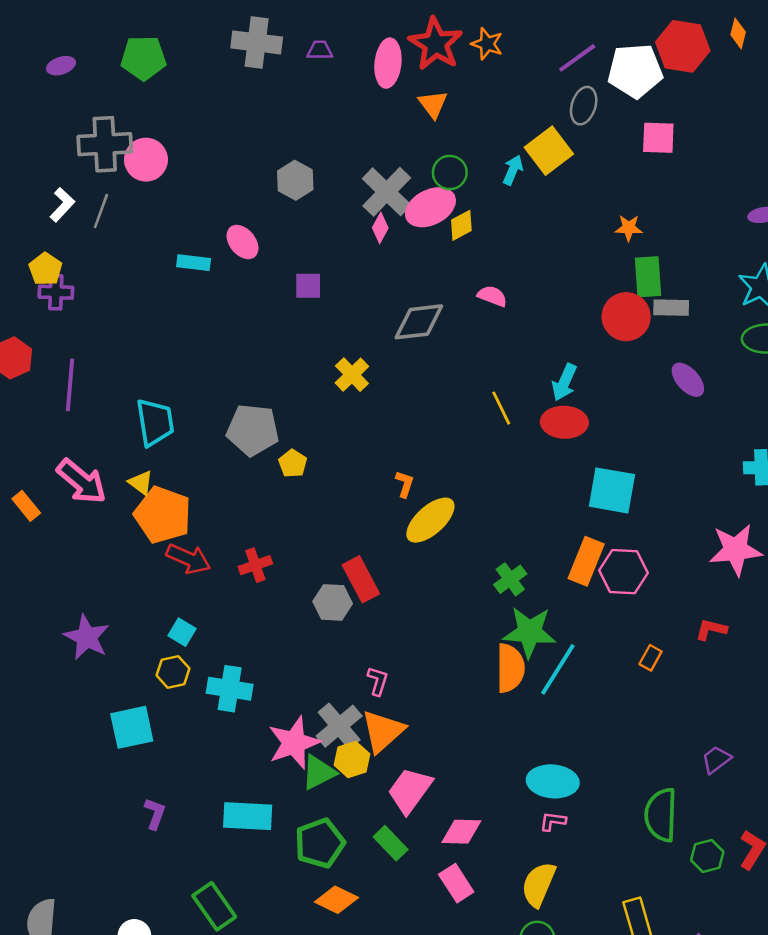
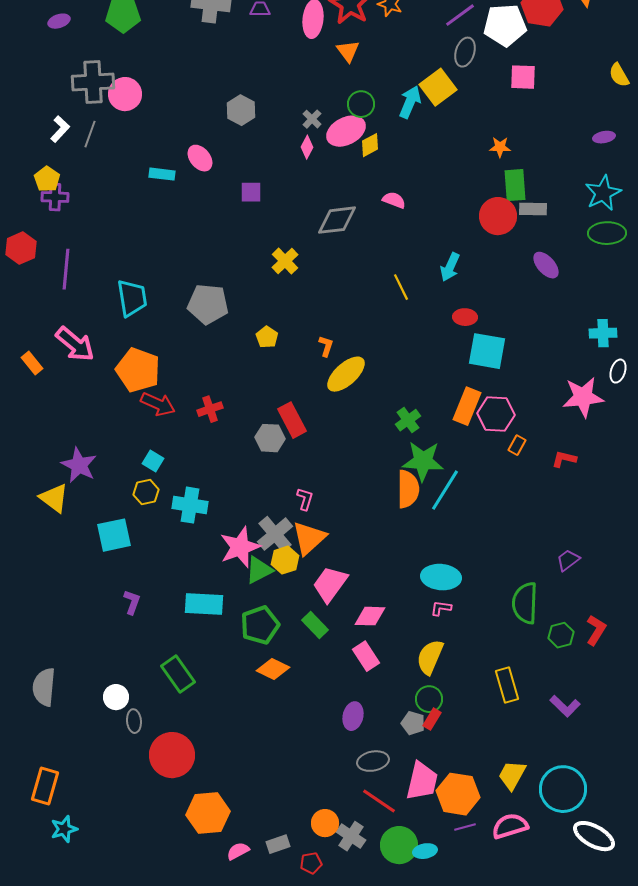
cyan arrow: (513, 170) -> (410, 102), size x1.4
gray cross: (387, 192) -> (312, 119), size x0.5
red ellipse: (564, 422) -> (465, 317), moved, size x0.7
yellow pentagon: (293, 463) -> (267, 337), moved
yellow triangle: (141, 483) -> (54, 498), moved, size x1.5
orange rectangle: (651, 658) -> (517, 445), moved

